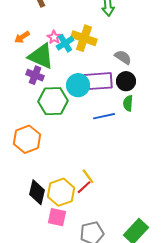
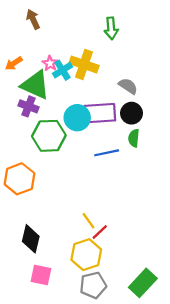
red line: (84, 187) -> (100, 232), moved
yellow hexagon: (61, 192) -> (86, 255), moved
pink square: (57, 217) -> (41, 275), moved

